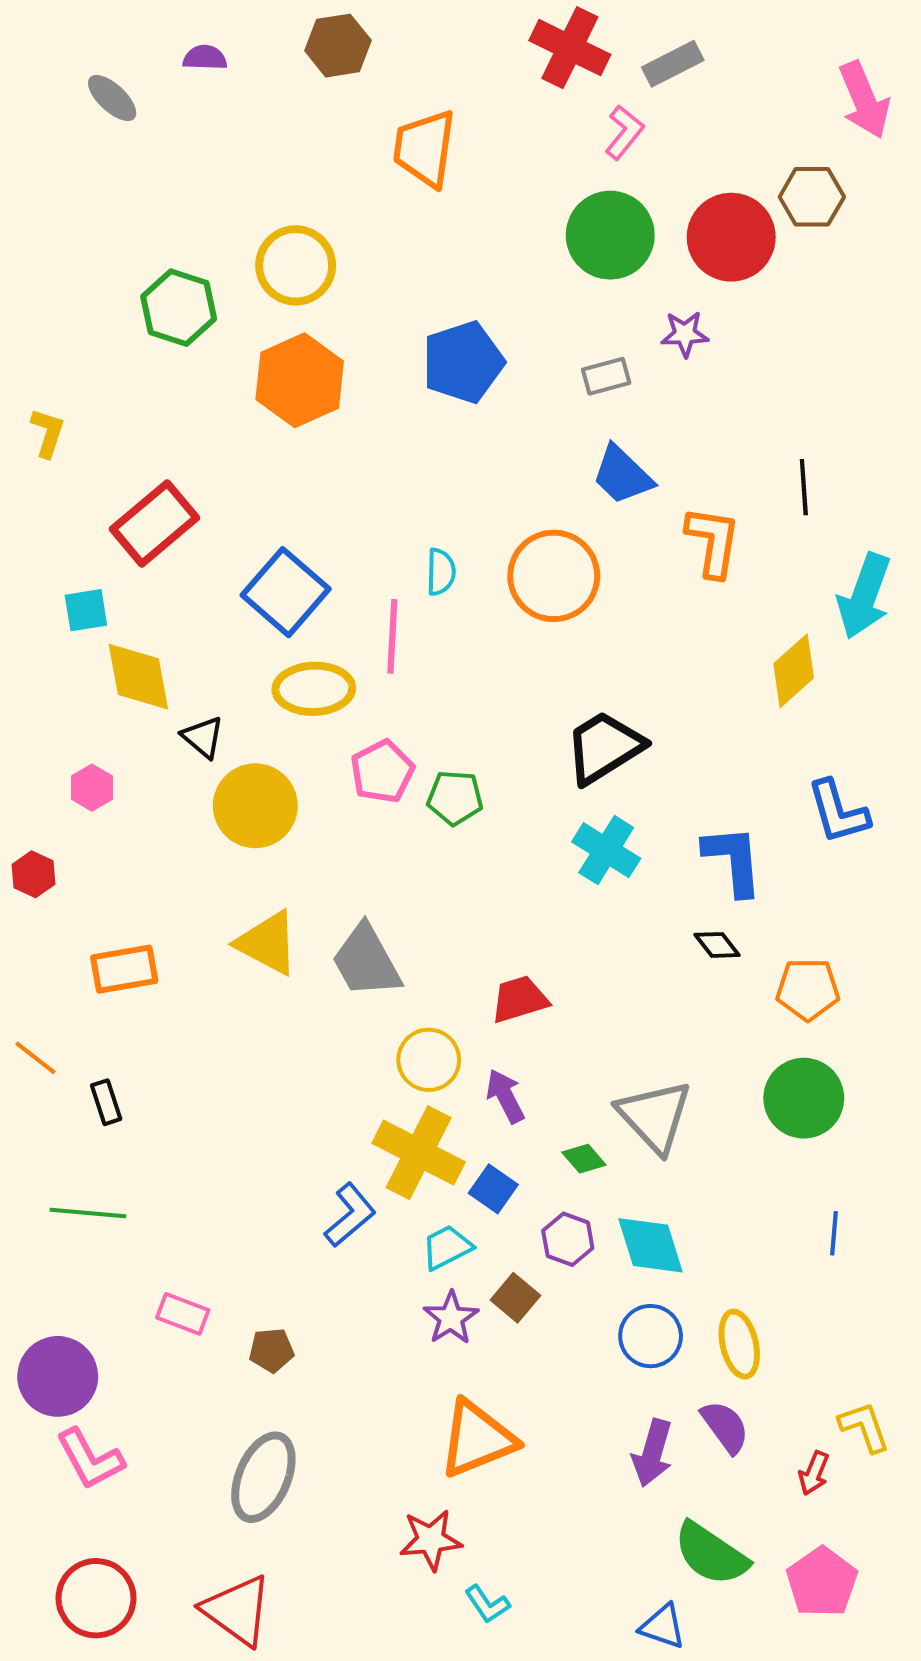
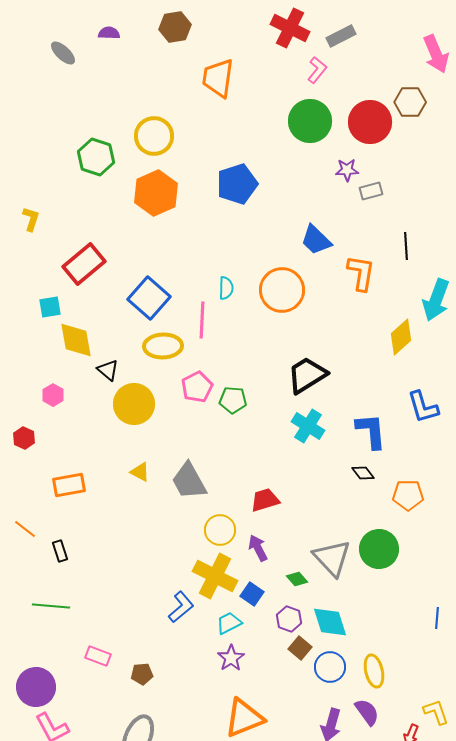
gray rectangle: (606, 376) -> (371, 191), moved
yellow triangle: (267, 943) -> (140, 472), size x0.6
green circle: (804, 1098) -> (379, 549), moved
blue line: (834, 1233) -> (437, 618), moved
brown square: (515, 1298) -> (300, 648), moved

